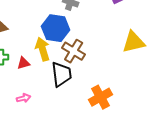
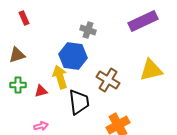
brown cross: (74, 51) -> (108, 80), moved

